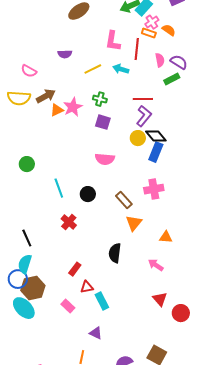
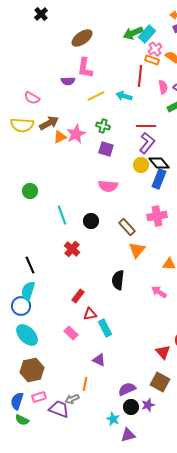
pink L-shape: (113, 41) -> (85, 68), moved
brown hexagon: (33, 288) -> (32, 370), moved
red triangle: (160, 299) -> (163, 352), moved

